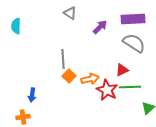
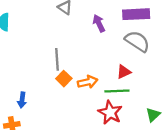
purple arrow: (100, 27) -> (99, 23), turned -70
green line: (130, 87) -> (117, 91), moved
red star: (107, 90) -> (110, 112), moved

